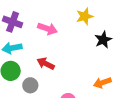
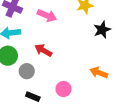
orange arrow: (102, 83) -> (99, 73), turned 36

